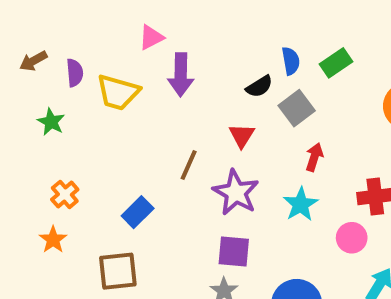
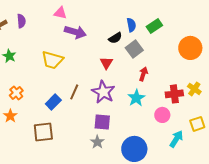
pink triangle: (151, 37) -> (60, 13), turned 40
purple semicircle: (75, 73) -> (21, 21), moved
purple arrow: (181, 75) -> (75, 32), turned -75
yellow trapezoid: (118, 92) -> (52, 60), moved
brown line: (189, 165) -> (74, 92), moved

